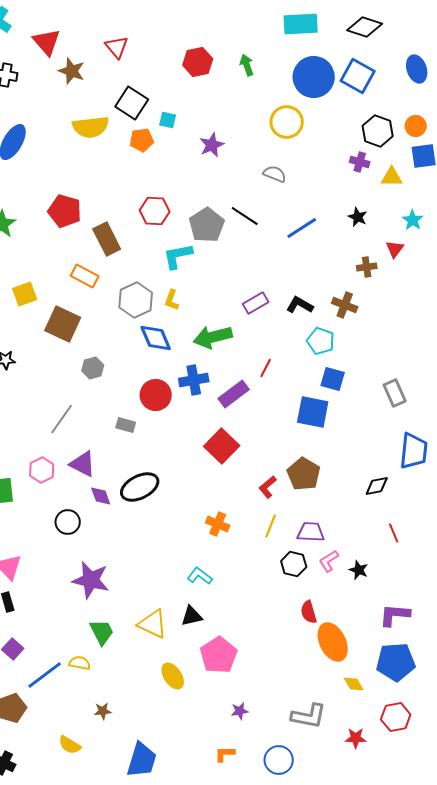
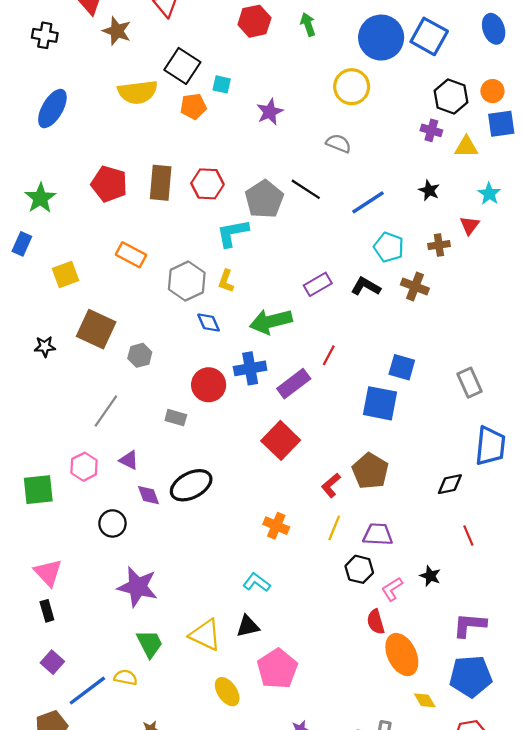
brown rectangle: (107, 239) -> (161, 183), moved, turned 32
brown square: (63, 324) -> (96, 329), moved
blue diamond: (156, 338) -> (209, 323), size x0.7
cyan pentagon: (321, 341) -> (389, 247), moved
purple triangle: (83, 464) -> (129, 460), size x0.7
pink L-shape: (329, 561) -> (392, 589), moved

